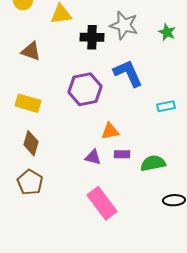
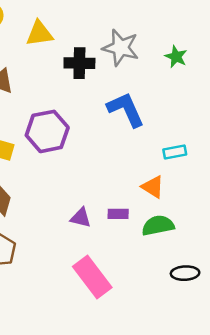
purple hexagon: (85, 89) -> (47, 131), moved
orange triangle: (110, 131) -> (153, 187), moved, turned 42

